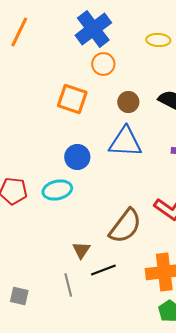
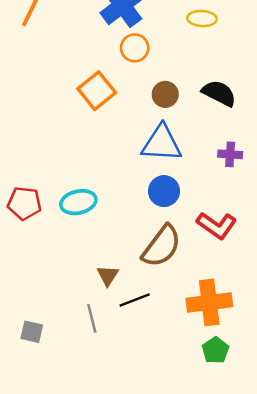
orange square: (72, 99) -> (97, 91), turned 32
blue circle: (77, 157) -> (164, 191), moved

